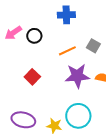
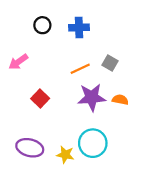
pink arrow: (13, 33) -> (18, 62), moved
black circle: (34, 36) -> (42, 25), moved

